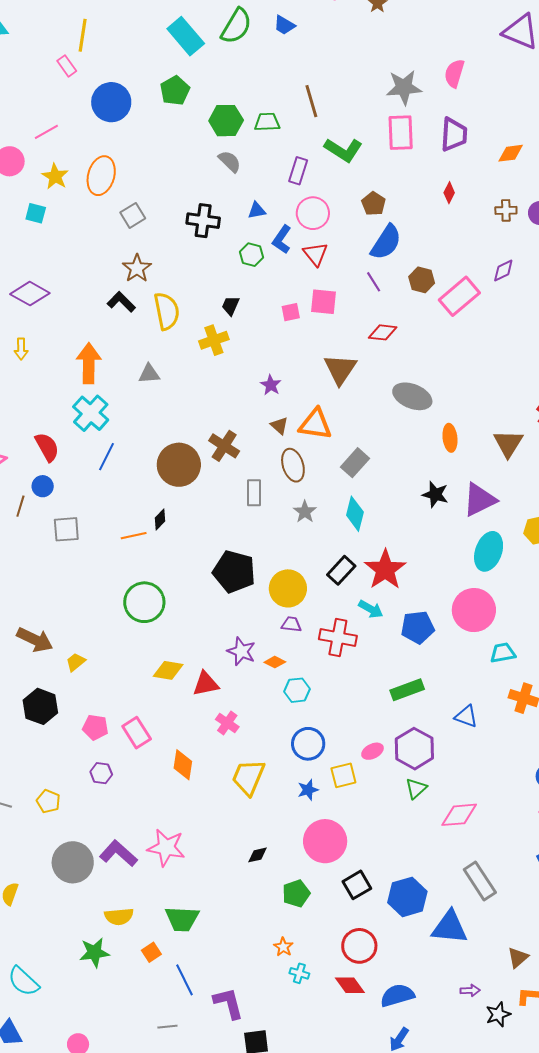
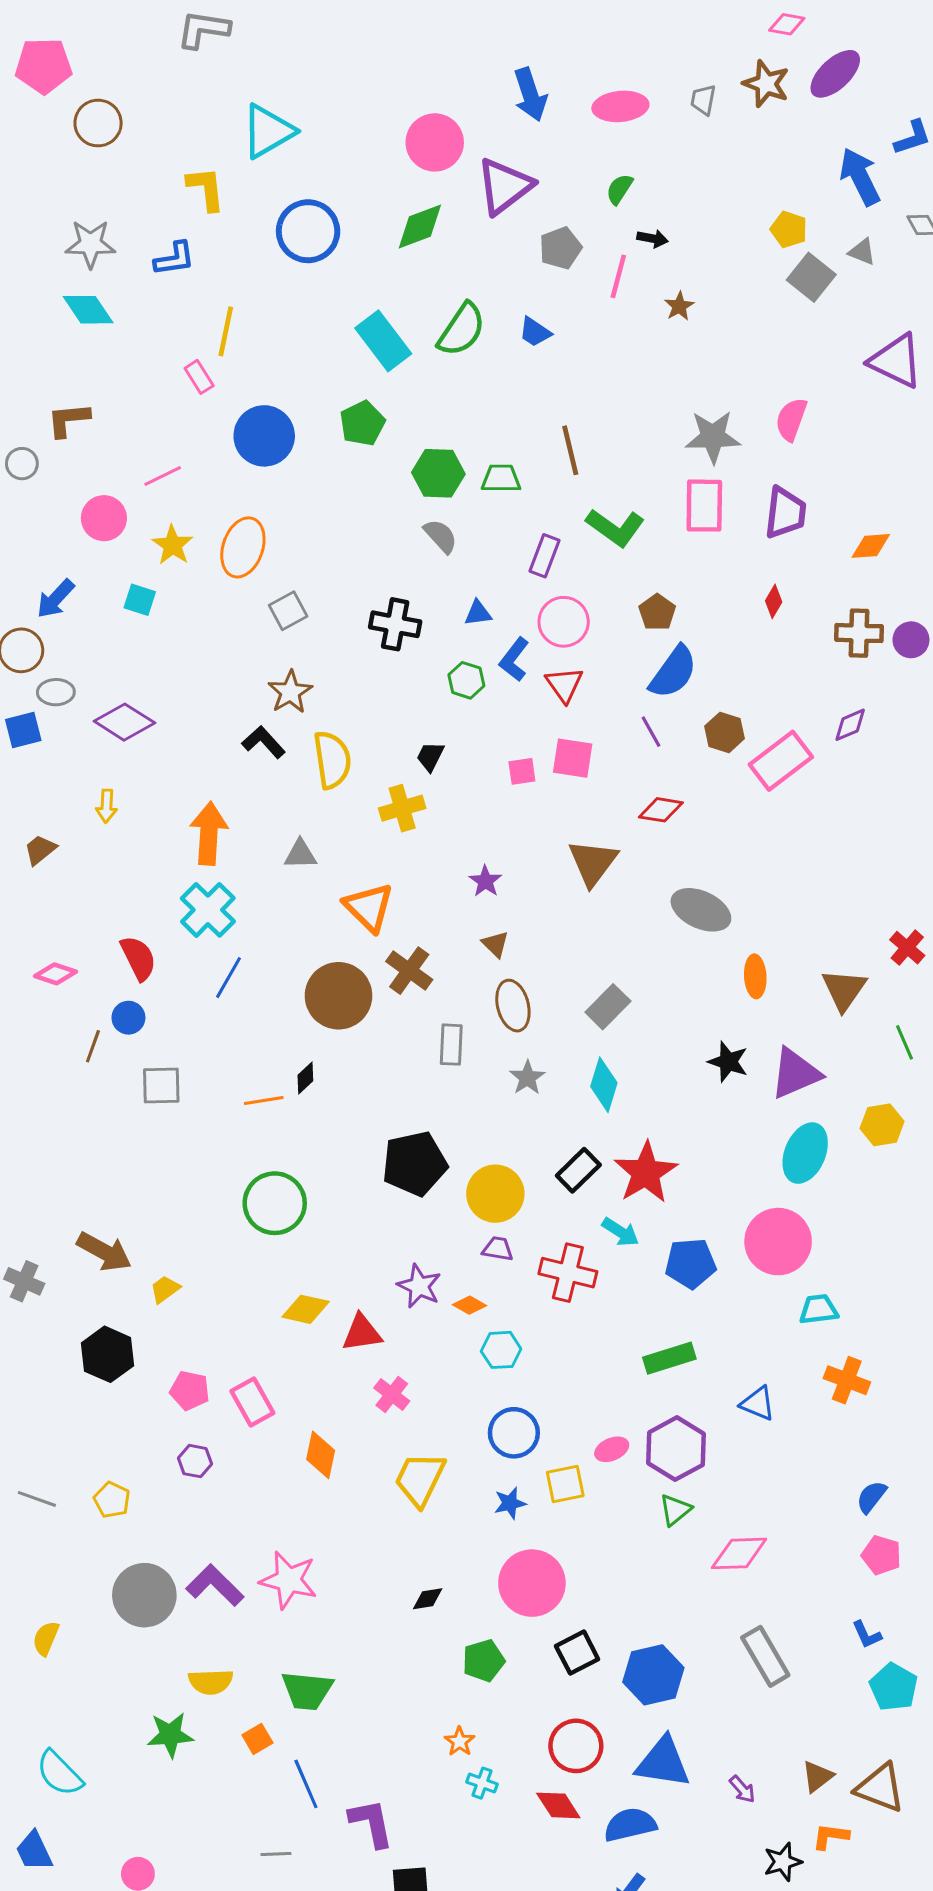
brown cross: (506, 210) -> (859, 633), size x1.4
orange triangle: (315, 424) -> (369, 907), moved, turned 33
black pentagon: (234, 572) -> (415, 1164), turned -30
blue triangle: (450, 927) -> (663, 1762), moved
purple arrow: (470, 990) -> (742, 1789), moved, turned 48

